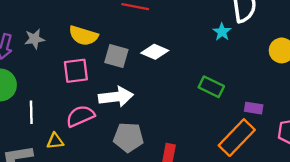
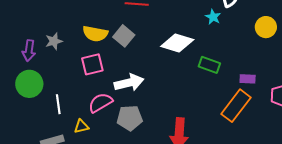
white diamond: (155, 52) -> (177, 43), moved, size x1.4
gray square: (116, 56) -> (124, 36), moved, turned 30
gray pentagon: (128, 137) -> (130, 118), moved

